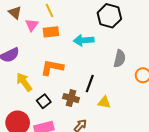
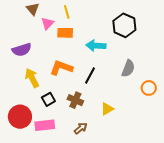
black line: (90, 84) -> (90, 75), moved
yellow triangle: (104, 102) -> (107, 109), turned -48

